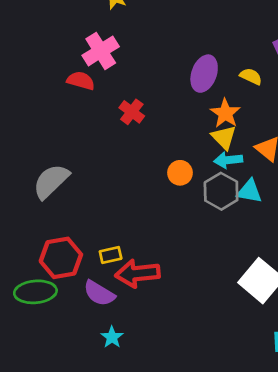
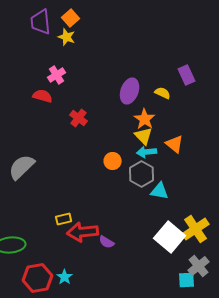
pink cross: (101, 51) -> (57, 75), size x0.7
cyan triangle: (249, 191) -> (160, 191), moved
red hexagon: (61, 258) -> (38, 278), moved
purple semicircle: (99, 293) -> (107, 242), moved, size x0.7

